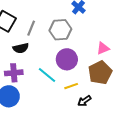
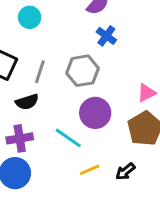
yellow line: (71, 86) -> (90, 170), moved

